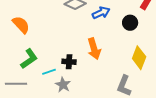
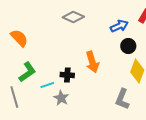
blue arrow: (101, 13) -> (119, 26), moved
black circle: (130, 23) -> (128, 46), moved
gray line: (16, 84) -> (14, 97), turned 75

